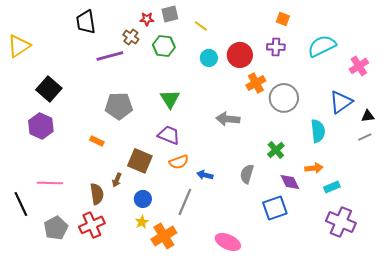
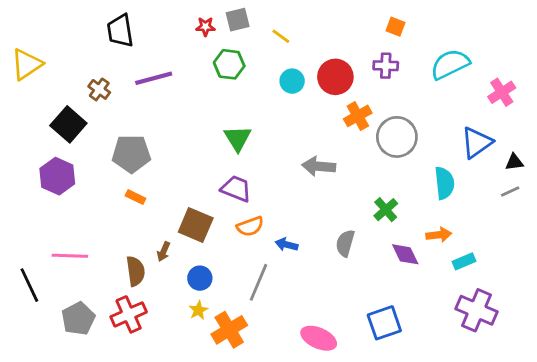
brown cross: (131, 37) -> (99, 89), moved
gray pentagon: (119, 106) -> (131, 154), moved
blue square: (275, 208) -> (384, 323), moved

